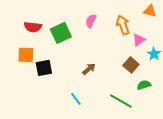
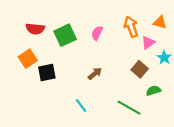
orange triangle: (150, 11) -> (160, 22), moved
pink semicircle: (91, 21) -> (97, 33), moved
orange square: (26, 55) -> (28, 59), turned -36

